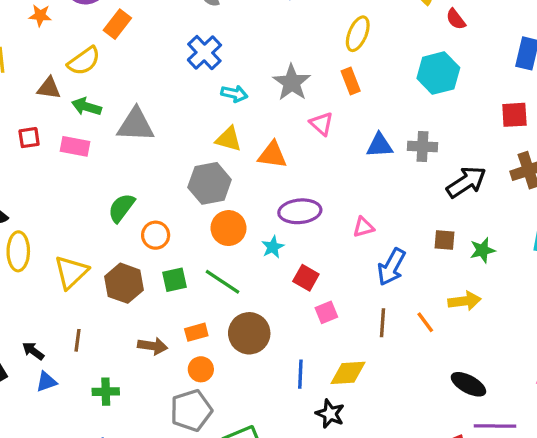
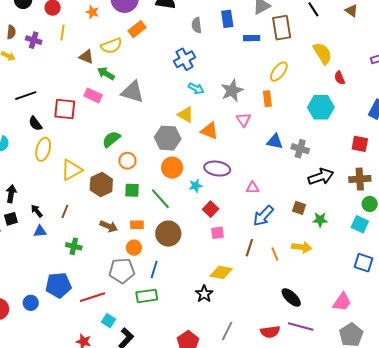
red square: (29, 138) -> (65, 109), moved, size x1.6
blue line: (300, 374) -> (154, 269), moved

